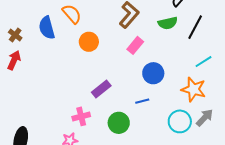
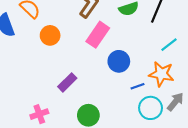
pink rectangle: (135, 45) -> (98, 35), size x1.4
blue line: (142, 101) -> (138, 86), moved
pink cross: (81, 116) -> (39, 114), moved

